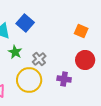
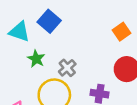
orange square: (81, 31) -> (122, 32), turned 32

